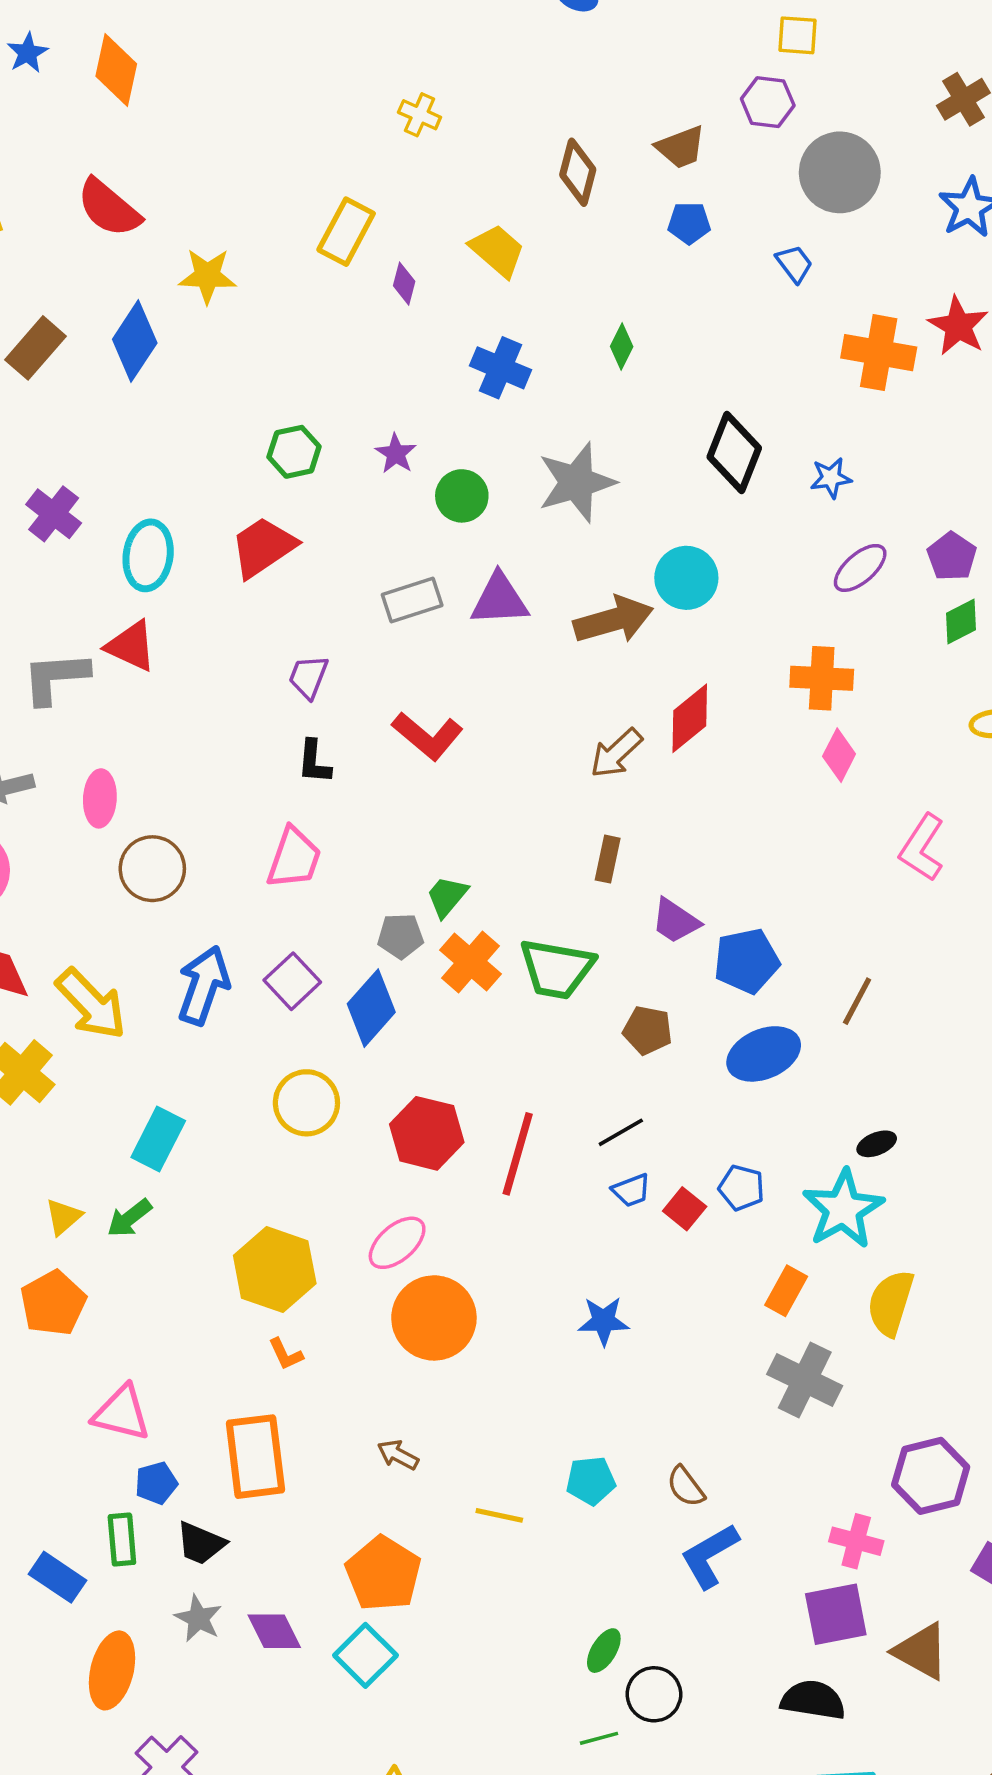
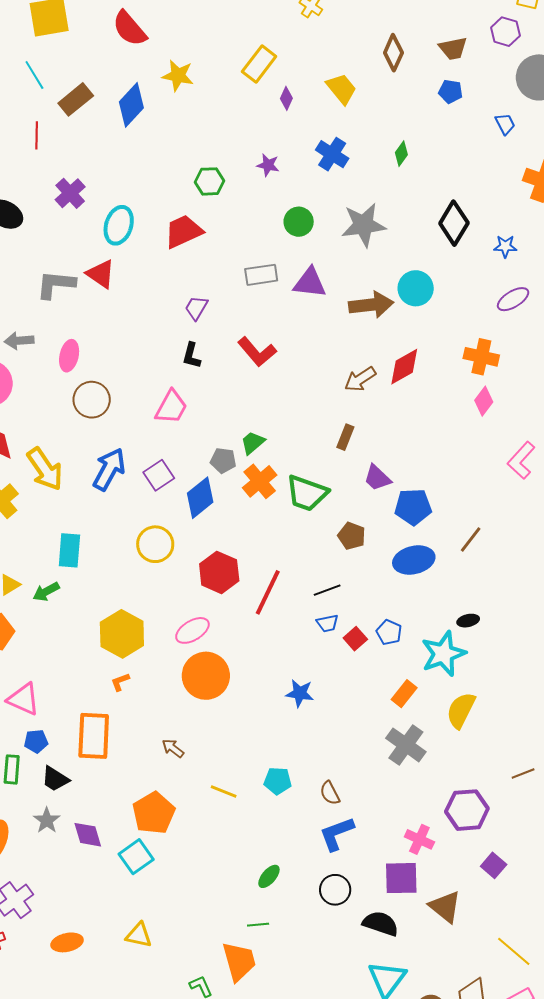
purple star: (396, 454) -> (268, 165), moved, turned -30
cyan rectangle: (158, 1139) -> (69, 550), turned -32
orange L-shape: (286, 1354) -> (120, 682), turned 85
black circle: (654, 1694) -> (335, 890), moved

